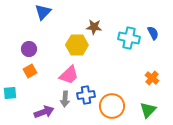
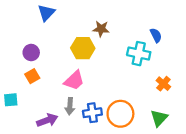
blue semicircle: (153, 33) -> (156, 35), moved
cyan cross: (129, 38) -> (139, 54), moved
blue cross: (86, 95) -> (92, 113), moved

